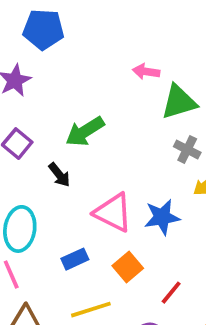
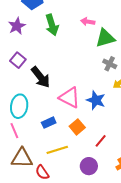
green arrow: (85, 131) -> (52, 25), moved, turned -75
black arrow: (59, 175) -> (41, 77), size x1.6
blue star: (162, 217) -> (96, 100), turned 30

